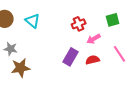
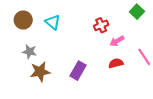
green square: (113, 20) -> (137, 12), moved, turned -32
purple rectangle: (71, 57) -> (78, 71), moved

